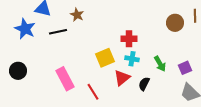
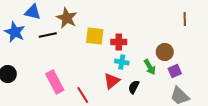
brown star: (77, 15) -> (67, 18), size x1.5
brown circle: (175, 23) -> (165, 52), moved
yellow square: (105, 58) -> (95, 36), moved, turned 30

